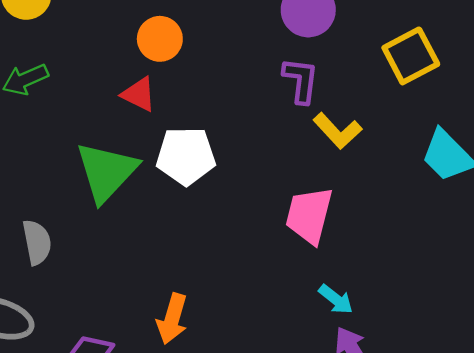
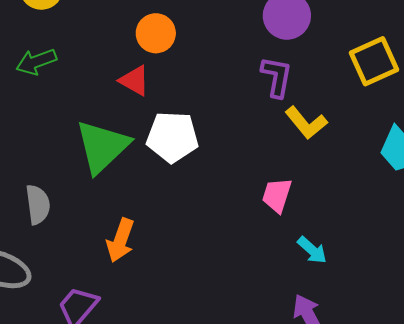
pink trapezoid: (309, 215) -> (277, 195), size x0.7
cyan arrow: (336, 299) -> (312, 250), moved
orange arrow: (172, 319) -> (120, 240), moved

